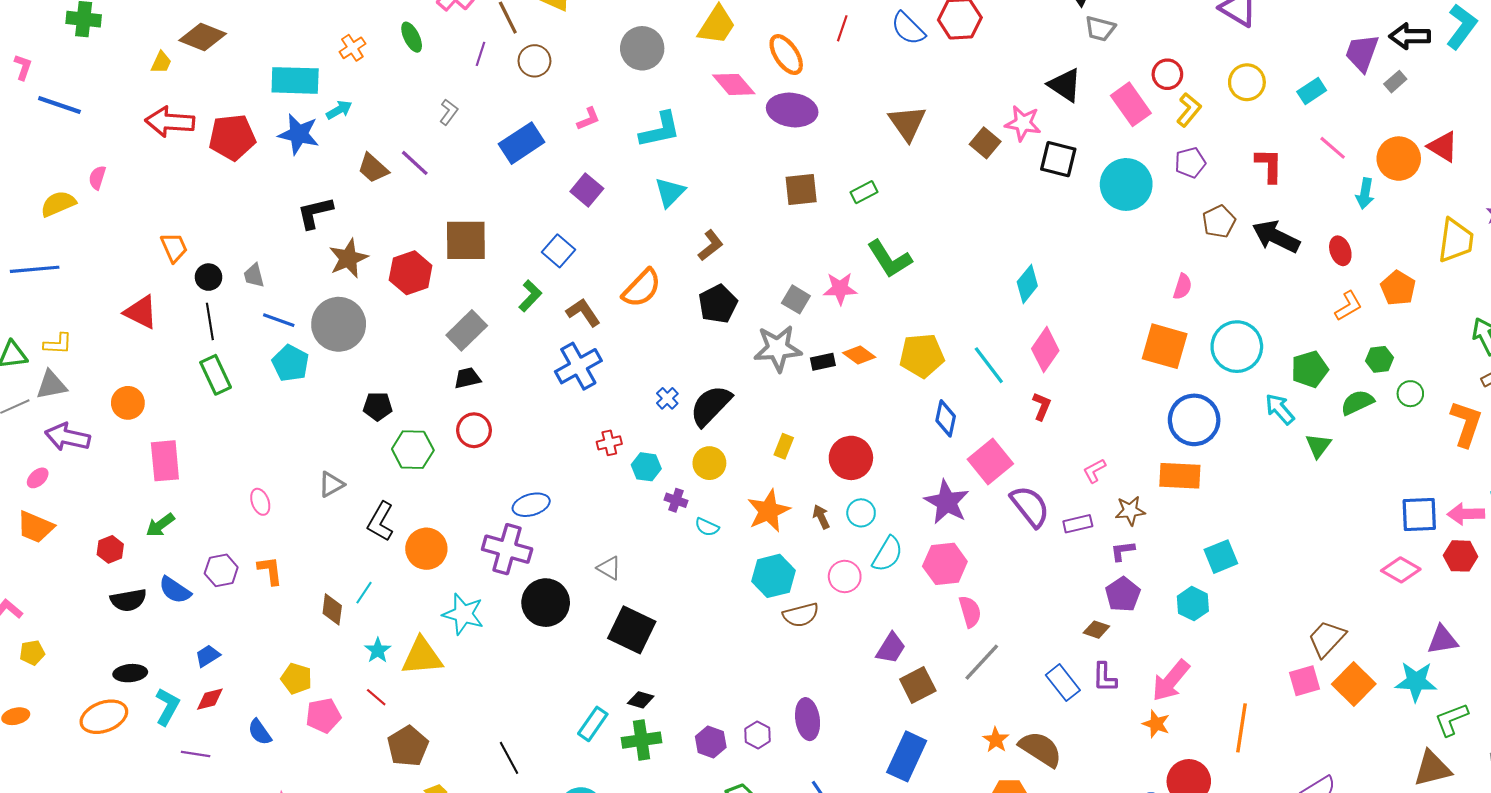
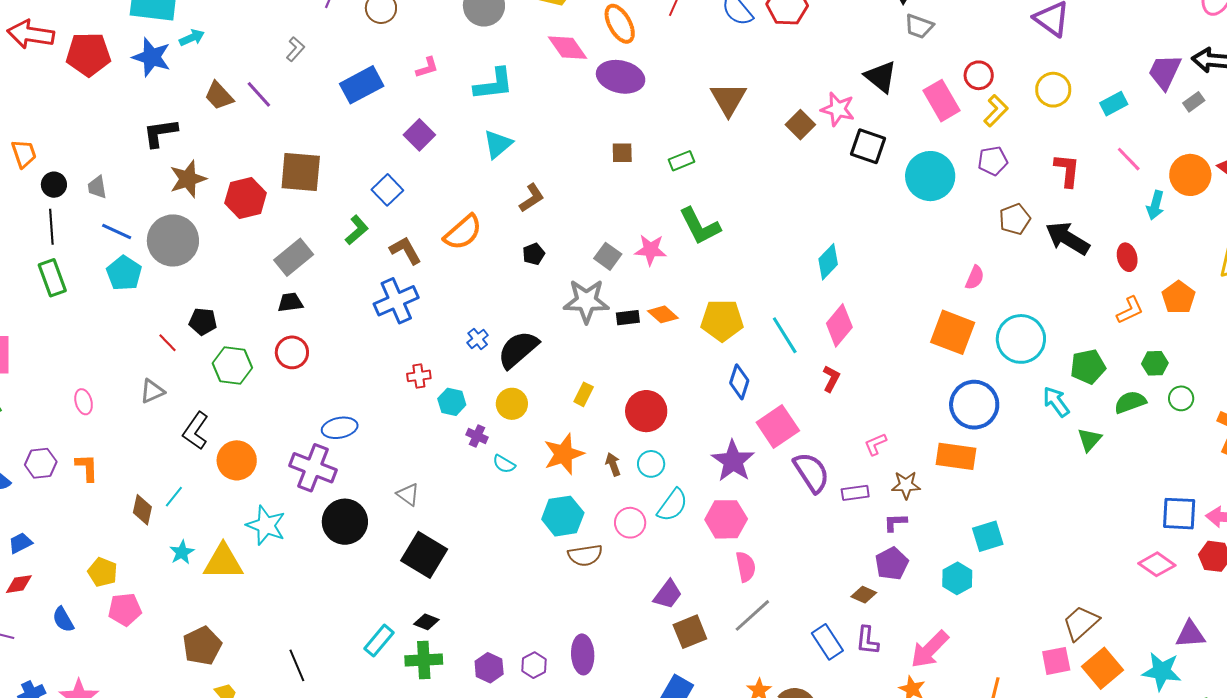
brown square: (801, 189) -> (622, 153), size x0.7
black pentagon: (718, 304) -> (534, 254), size x0.6
red line: (376, 697) -> (168, 343), moved

